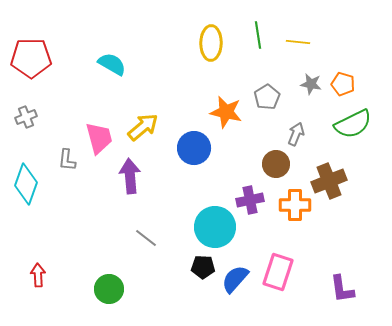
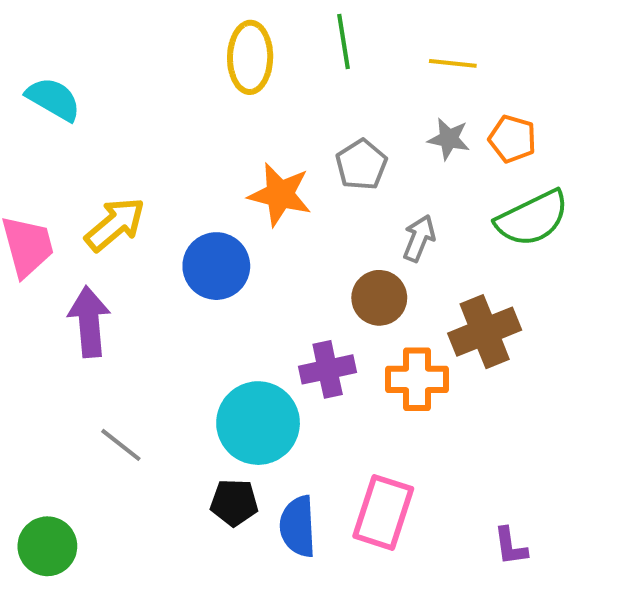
yellow line: (298, 42) -> (453, 63), moved
blue semicircle: (235, 279) -> (298, 526), turned -44
purple L-shape: (342, 289) -> (510, 546), size x0.7

